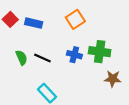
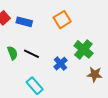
green cross: (100, 52) -> (83, 49), turned 30
blue cross: (74, 55) -> (61, 64), moved, turned 32

